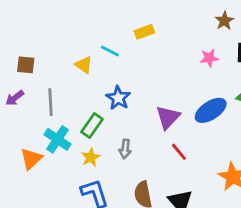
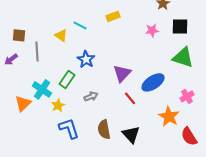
yellow rectangle: (144, 32) -> (113, 16), moved
gray line: (51, 102) -> (37, 51), moved
blue ellipse: (211, 110) -> (153, 82), moved
gray arrow: (125, 149) -> (91, 96), turned -120
yellow star: (91, 157) -> (58, 105), moved

